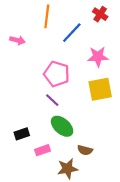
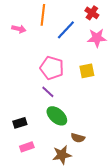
pink arrow: (17, 40) -> (19, 29), moved
pink star: (98, 57) -> (97, 38), moved
yellow square: (100, 89) -> (87, 71), moved, size x0.7
pink rectangle: (42, 150) -> (27, 147), moved

